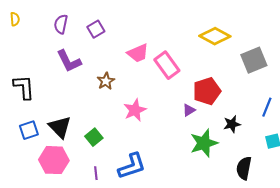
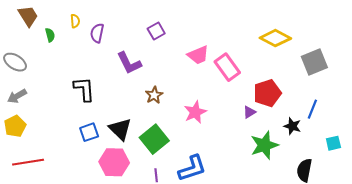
purple semicircle: (61, 24) -> (97, 33), moved
brown star: (106, 81) -> (154, 95), moved
blue line: (267, 107) -> (312, 109), moved
black star: (232, 124) -> (292, 126), turned 30
green square: (94, 137) -> (154, 139), size x1.6

